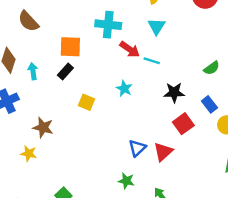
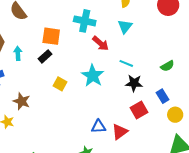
cyan line: (152, 61) -> (126, 63), moved
cyan star: (124, 89) -> (93, 76), size x1.6
blue triangle: (137, 148) -> (99, 127), turned 35

